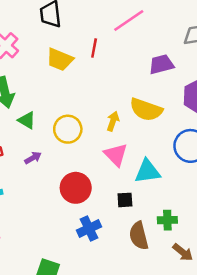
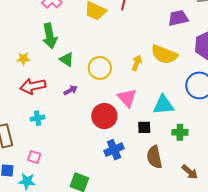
pink triangle: (116, 155) -> (127, 98), moved
green cross: (167, 220) -> (180, 132), moved

